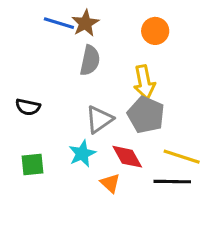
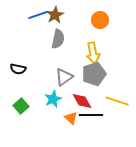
blue line: (59, 23) -> (38, 15), turned -36
gray pentagon: (146, 115) -> (94, 74), turned 30
green square: (33, 164) -> (21, 106), turned -35
black line: (172, 182) -> (91, 115), moved

